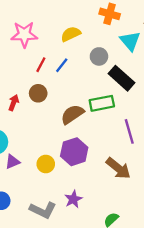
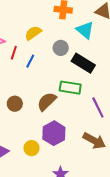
red line: (41, 65) -> (14, 53), moved
brown circle: (38, 93) -> (15, 104), moved
green rectangle: (102, 103) -> (70, 88), turned 30

